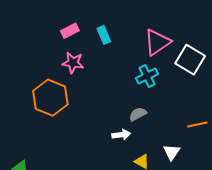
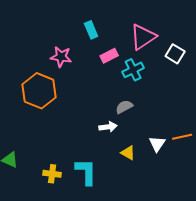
pink rectangle: (70, 31) -> (109, 56), moved
white square: (190, 60) -> (175, 54), size x0.7
orange line: (197, 124) -> (182, 137), moved

